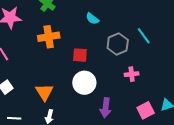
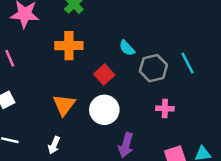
cyan semicircle: (92, 19) -> (127, 48), moved
red square: (80, 55) -> (104, 75), turned 35
orange triangle: (44, 92) -> (64, 105), moved

